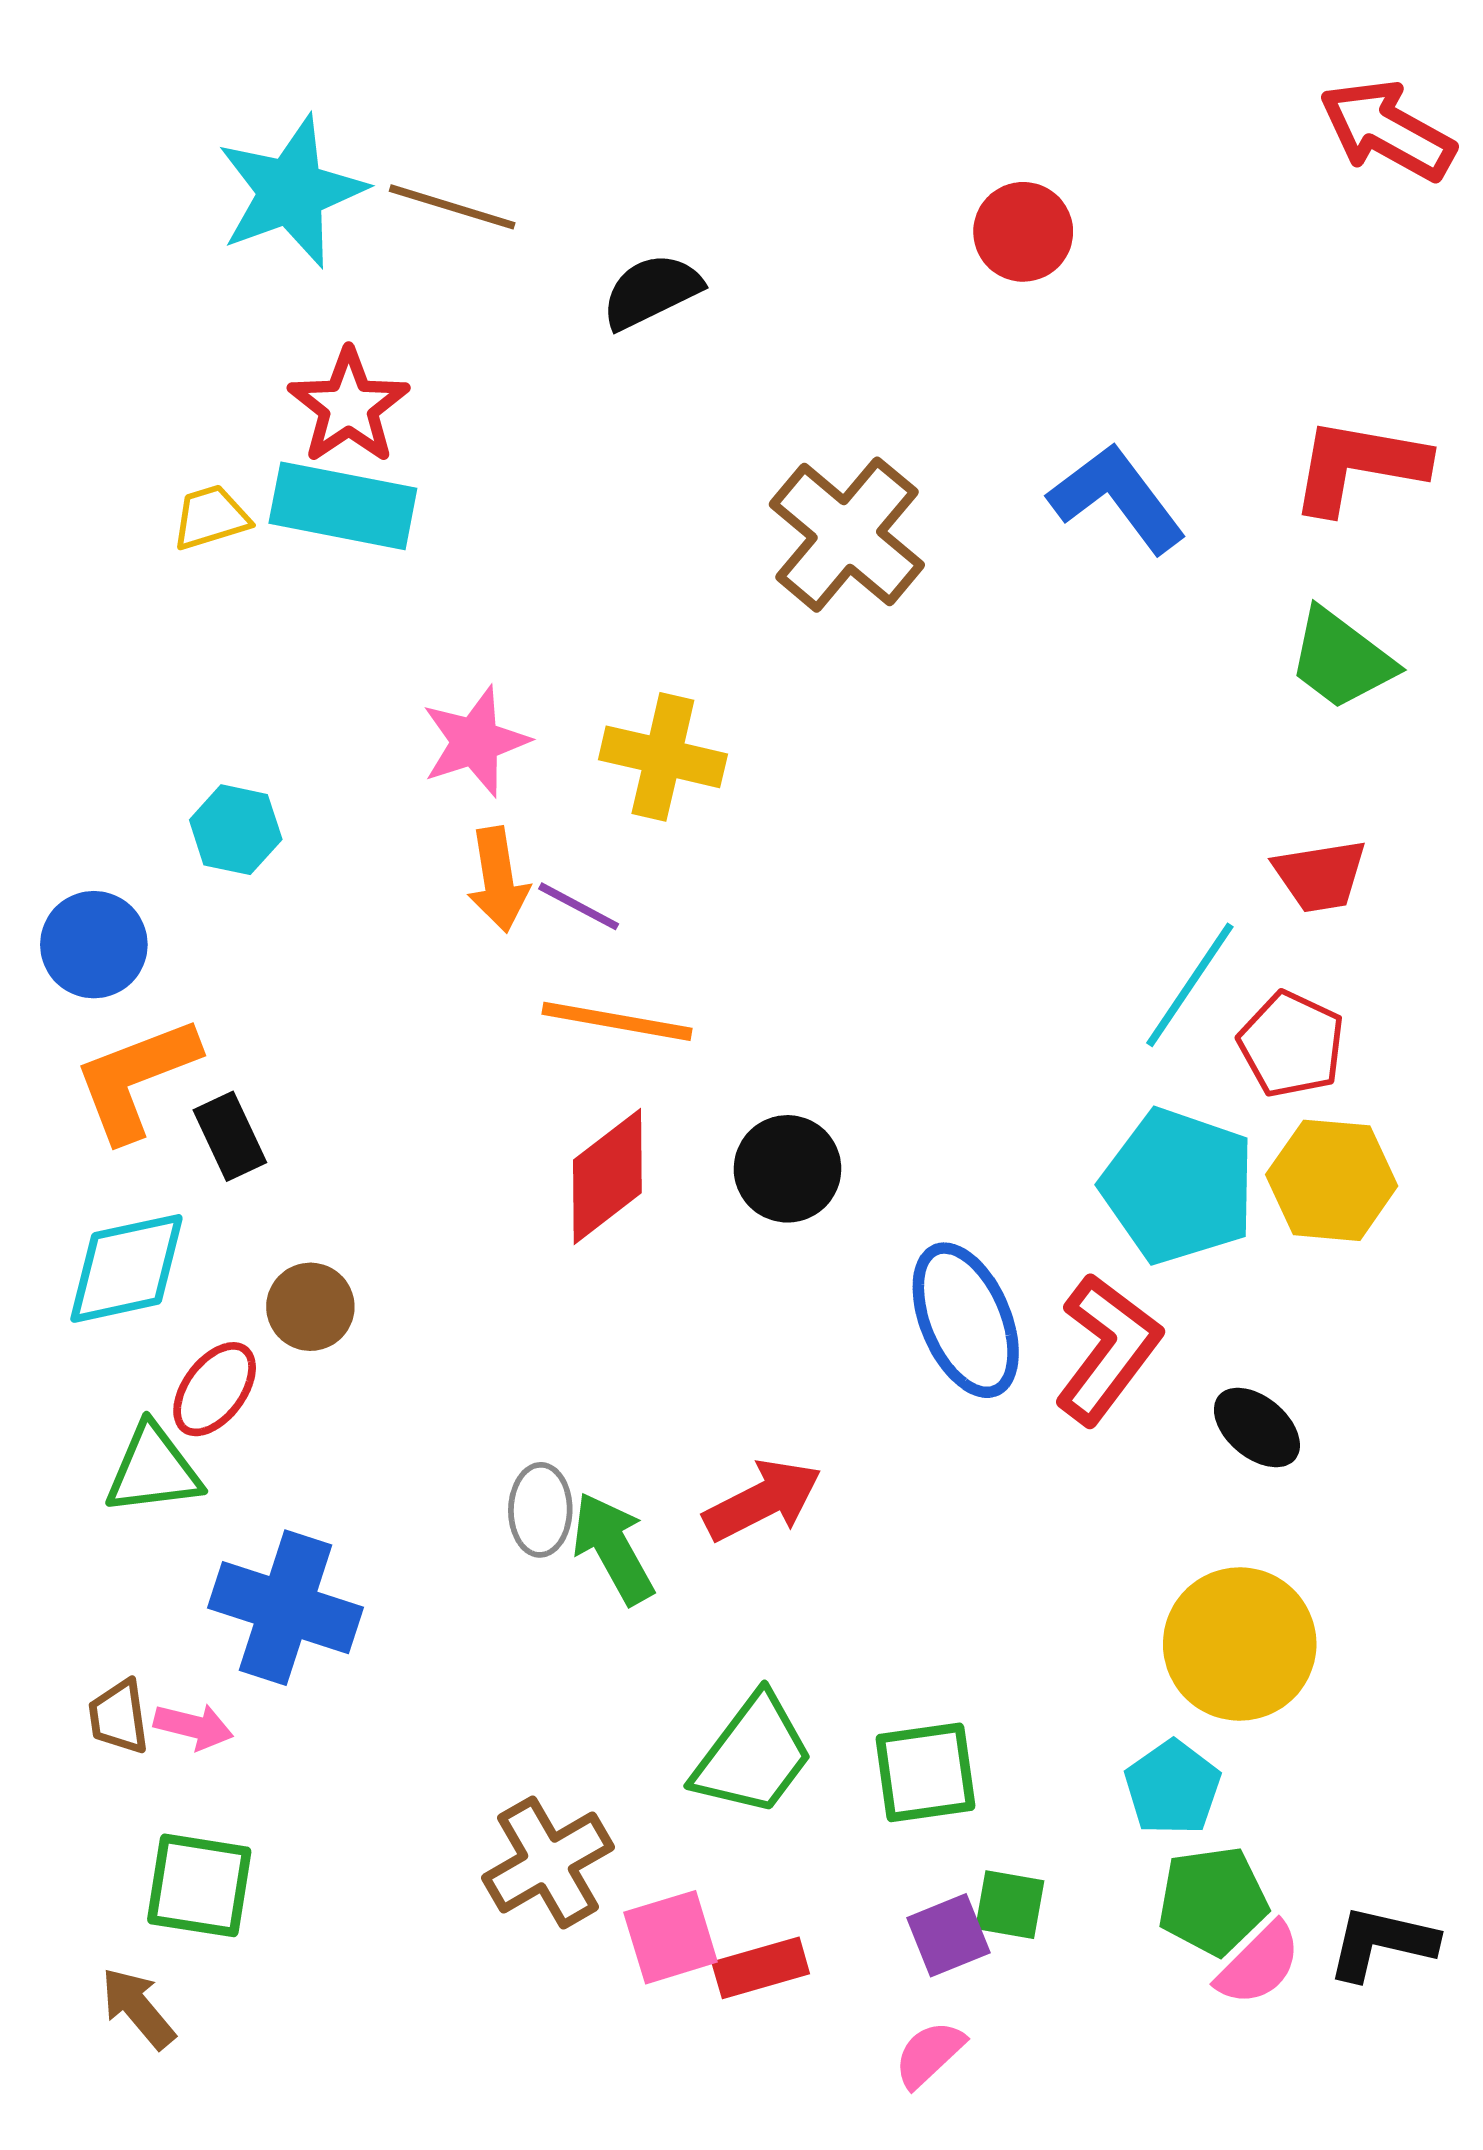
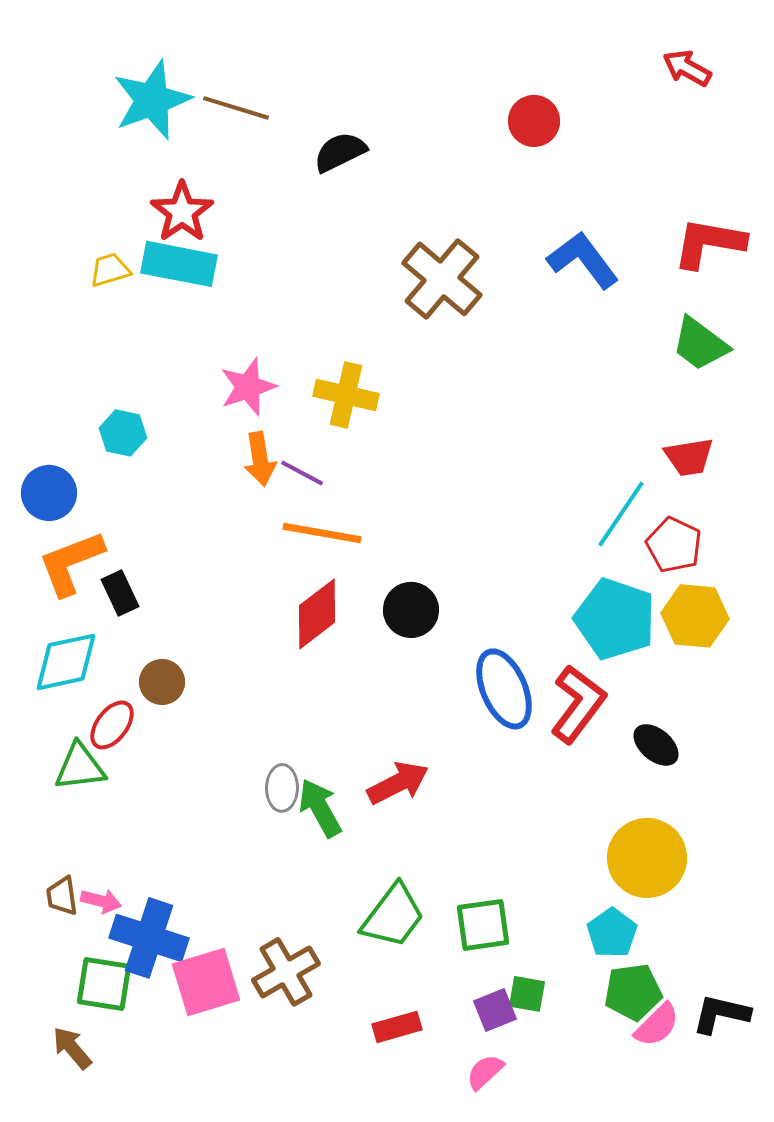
red arrow: (1387, 130) -> (687, 68), moved, size x0.7
blue cross: (285, 1608) -> (149, 938), moved
pink square: (671, 1937) -> (206, 982), moved, size x1.4

